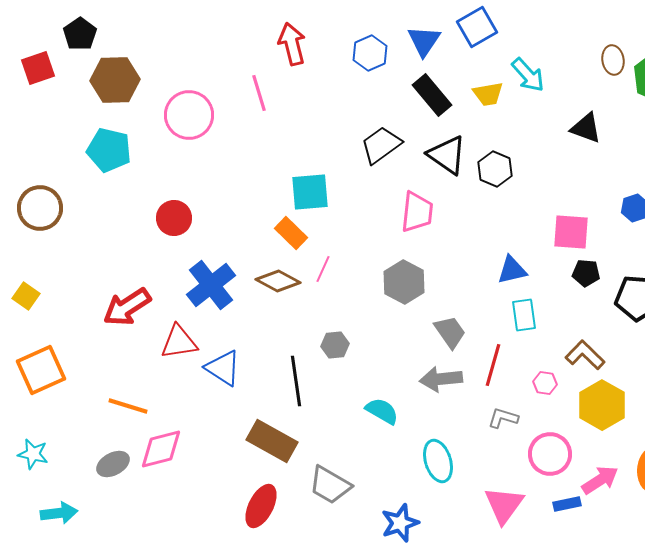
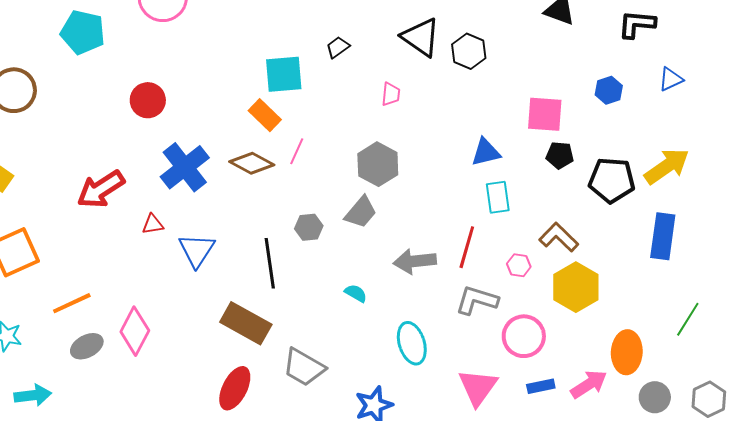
black trapezoid: (381, 145) -> (338, 47), moved, size x0.6
pink trapezoid: (417, 212) -> (391, 94), size x0.6
gray trapezoid: (450, 332) -> (361, 212), moved, turned 75
red triangle: (179, 342) -> (153, 224), size x0.6
blue triangle: (223, 368) -> (197, 250), turned 30
orange line: (128, 406) -> (72, 303), moved, turned -42
cyan semicircle: (382, 411) -> (356, 293), size x0.7
gray L-shape: (503, 418) -> (477, 300), size x1.4
pink diamond: (161, 449) -> (135, 331), turned -48
pink arrow: (600, 480) -> (589, 384), moved

